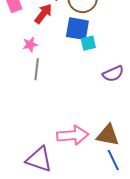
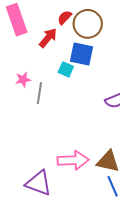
cyan square: (88, 43) -> (66, 69), moved, turned 35
pink star: (30, 45) -> (23, 79), moved

